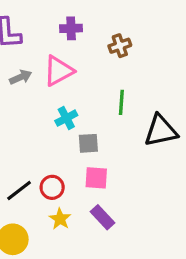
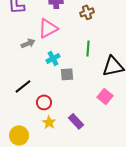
gray arrow: (21, 77) -> (28, 43), moved
pink square: (96, 178) -> (105, 96), moved, turned 35
black line: (19, 190) -> (23, 86), moved

